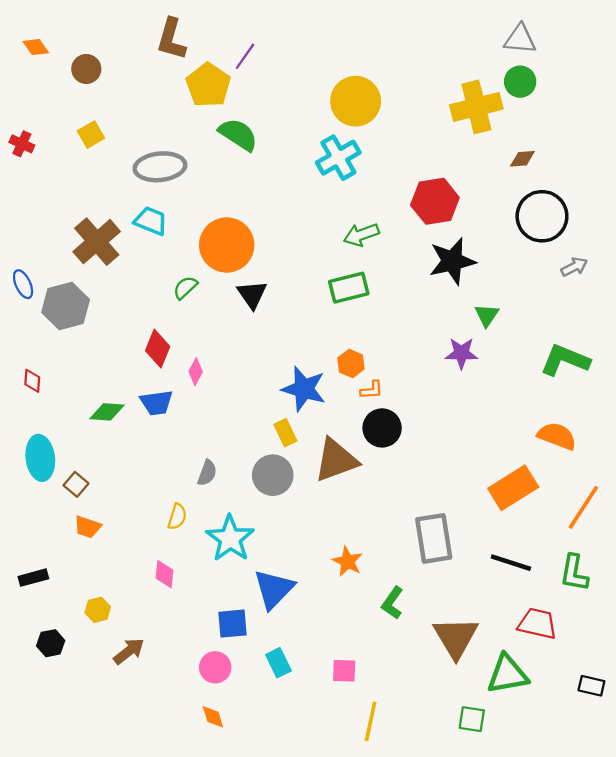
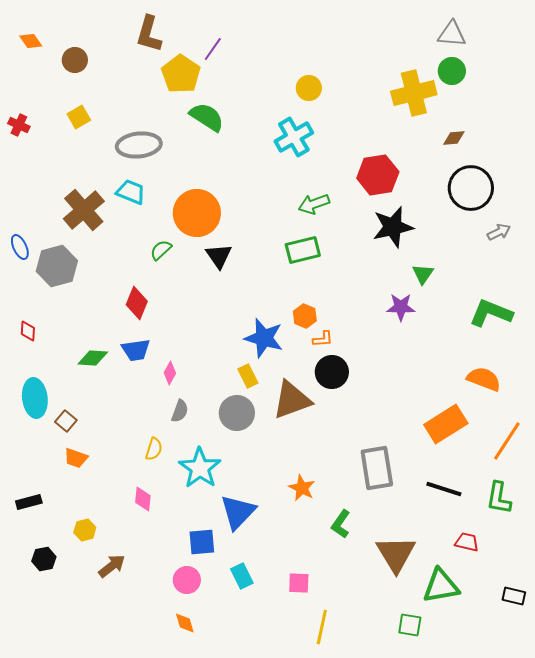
yellow circle: (356, 101) -> (309, 88), size x0.6
pink diamond: (196, 372) -> (170, 373), moved
red trapezoid: (537, 624) -> (467, 542), size x0.7

